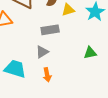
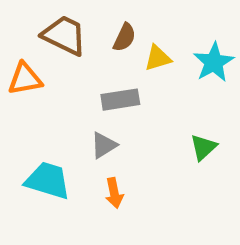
green triangle: (90, 53) -> (203, 147), turned -32

